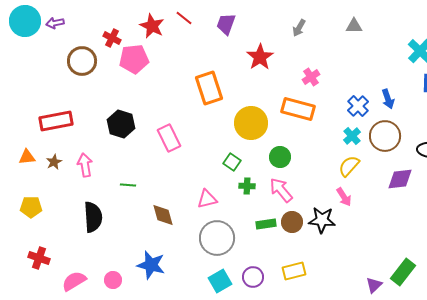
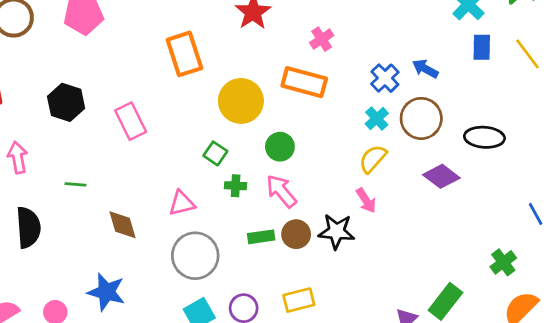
blue arrow: (388, 99) -> (425, 69), turned 138
purple diamond: (400, 179) -> (441, 176), turned 44

